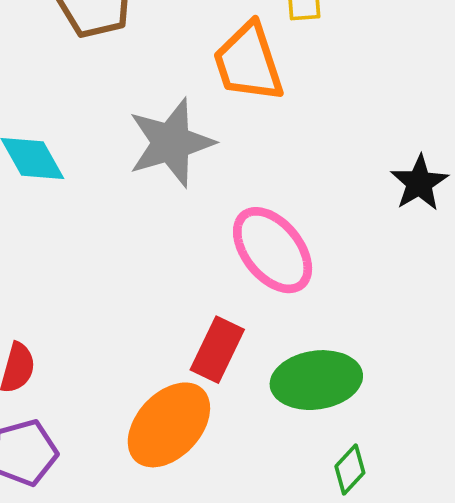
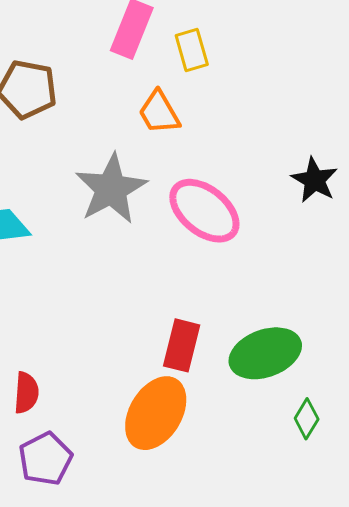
orange trapezoid: (248, 62) -> (159, 112), size x0.7
pink ellipse: (273, 250) -> (204, 211), moved

